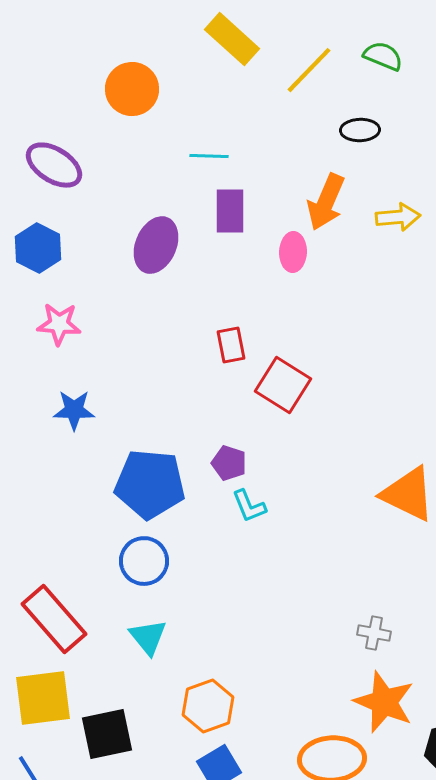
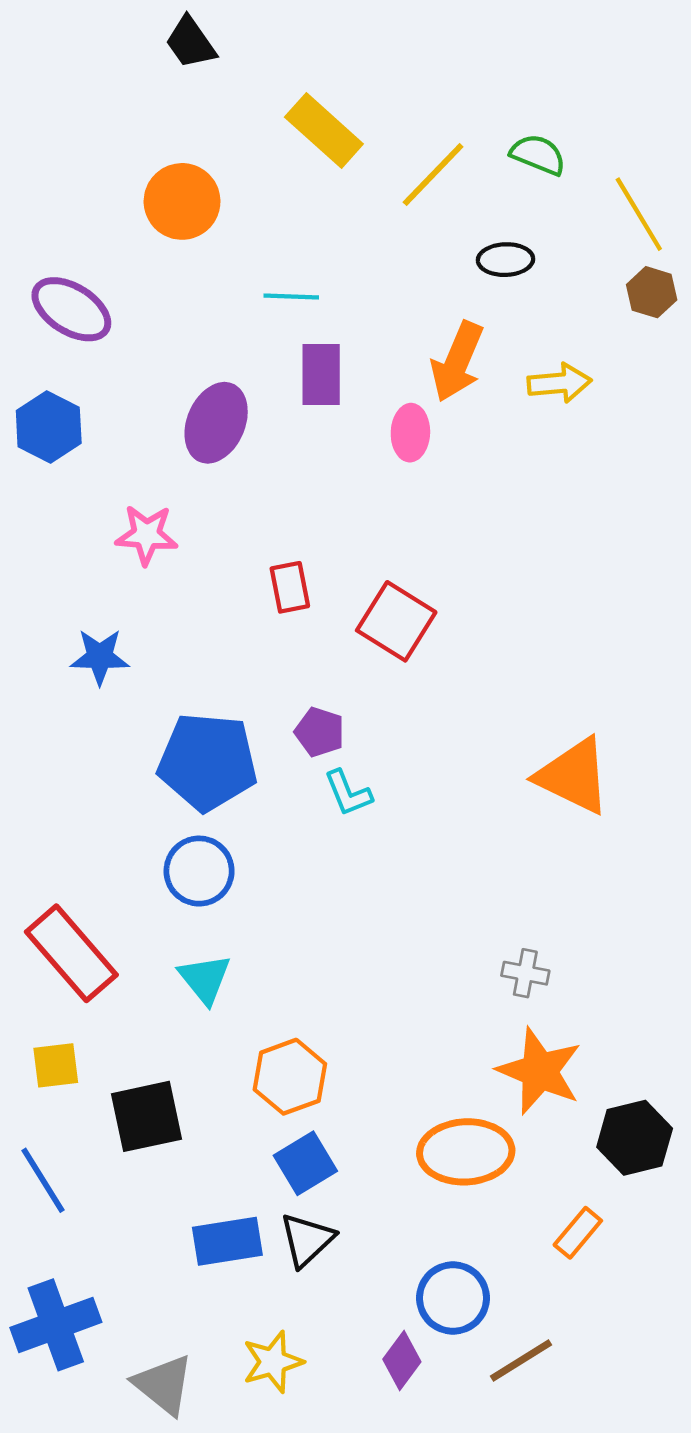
pink star: (59, 324) -> (147, 535), moved
red rectangle: (231, 345) -> (290, 587), moved
yellow square: (43, 698) -> (56, 1065), size x0.6

